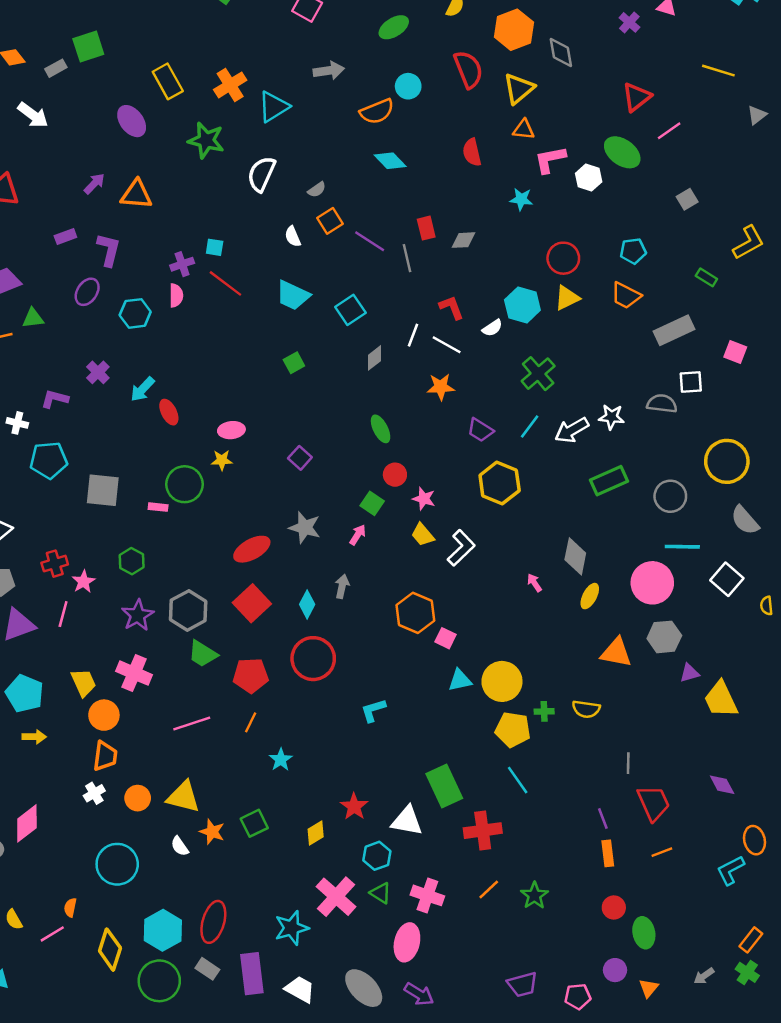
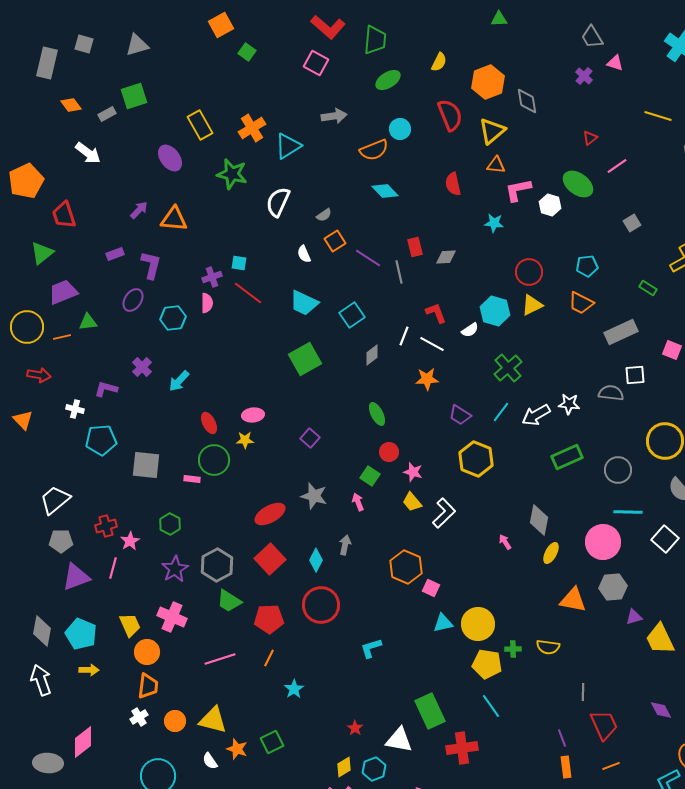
red triangle: (637, 97) -> (590, 138), size x0.6
green square: (294, 363) -> (305, 359), size x1.8
red ellipse: (169, 412) -> (209, 423), moved
pink arrow: (358, 535) -> (358, 502), turned -54
red star: (354, 806) -> (355, 728), size x0.7
yellow diamond: (316, 833) -> (344, 767), moved

